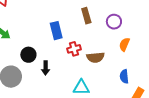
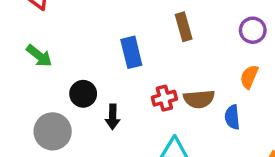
purple circle: (114, 22) -> (253, 30), moved
red cross: (74, 49) -> (164, 98), moved
blue semicircle: (124, 76) -> (232, 117), moved

